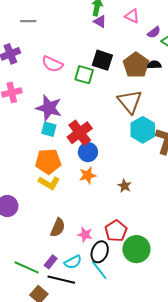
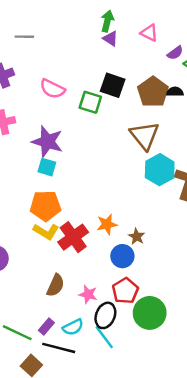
red cross: (80, 133) -> (73, 237), moved
blue circle: (88, 152) -> (122, 256), moved
orange star: (88, 175) -> (107, 224), moved

